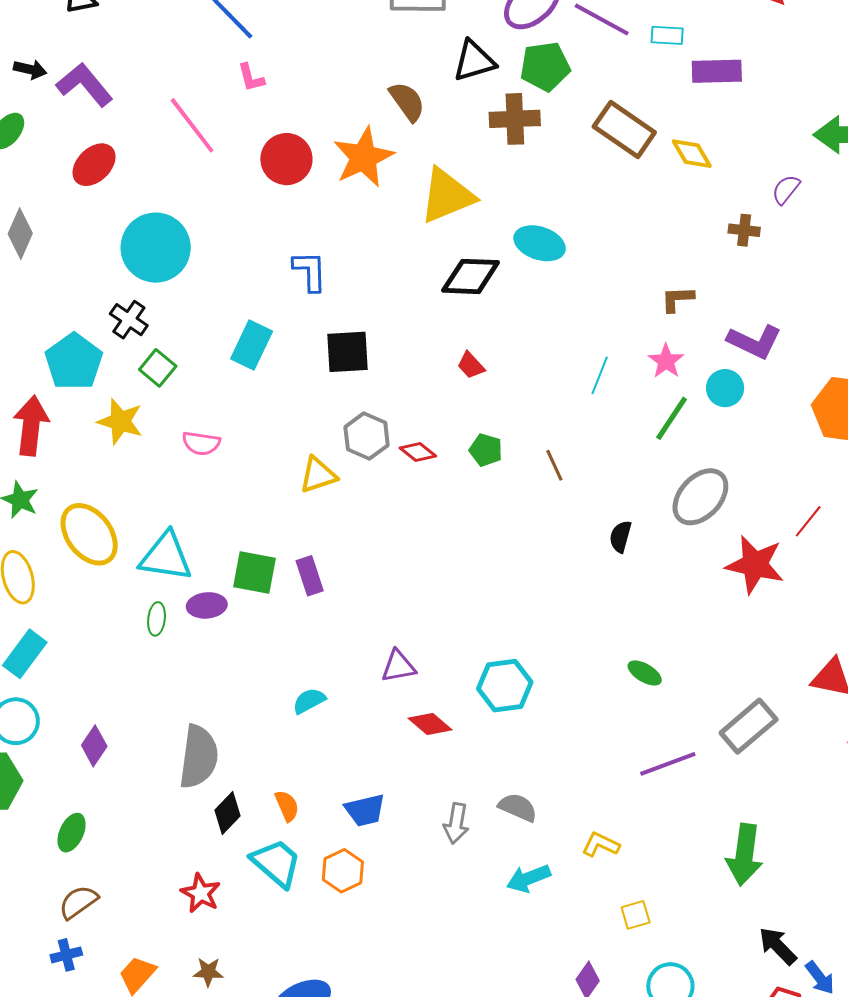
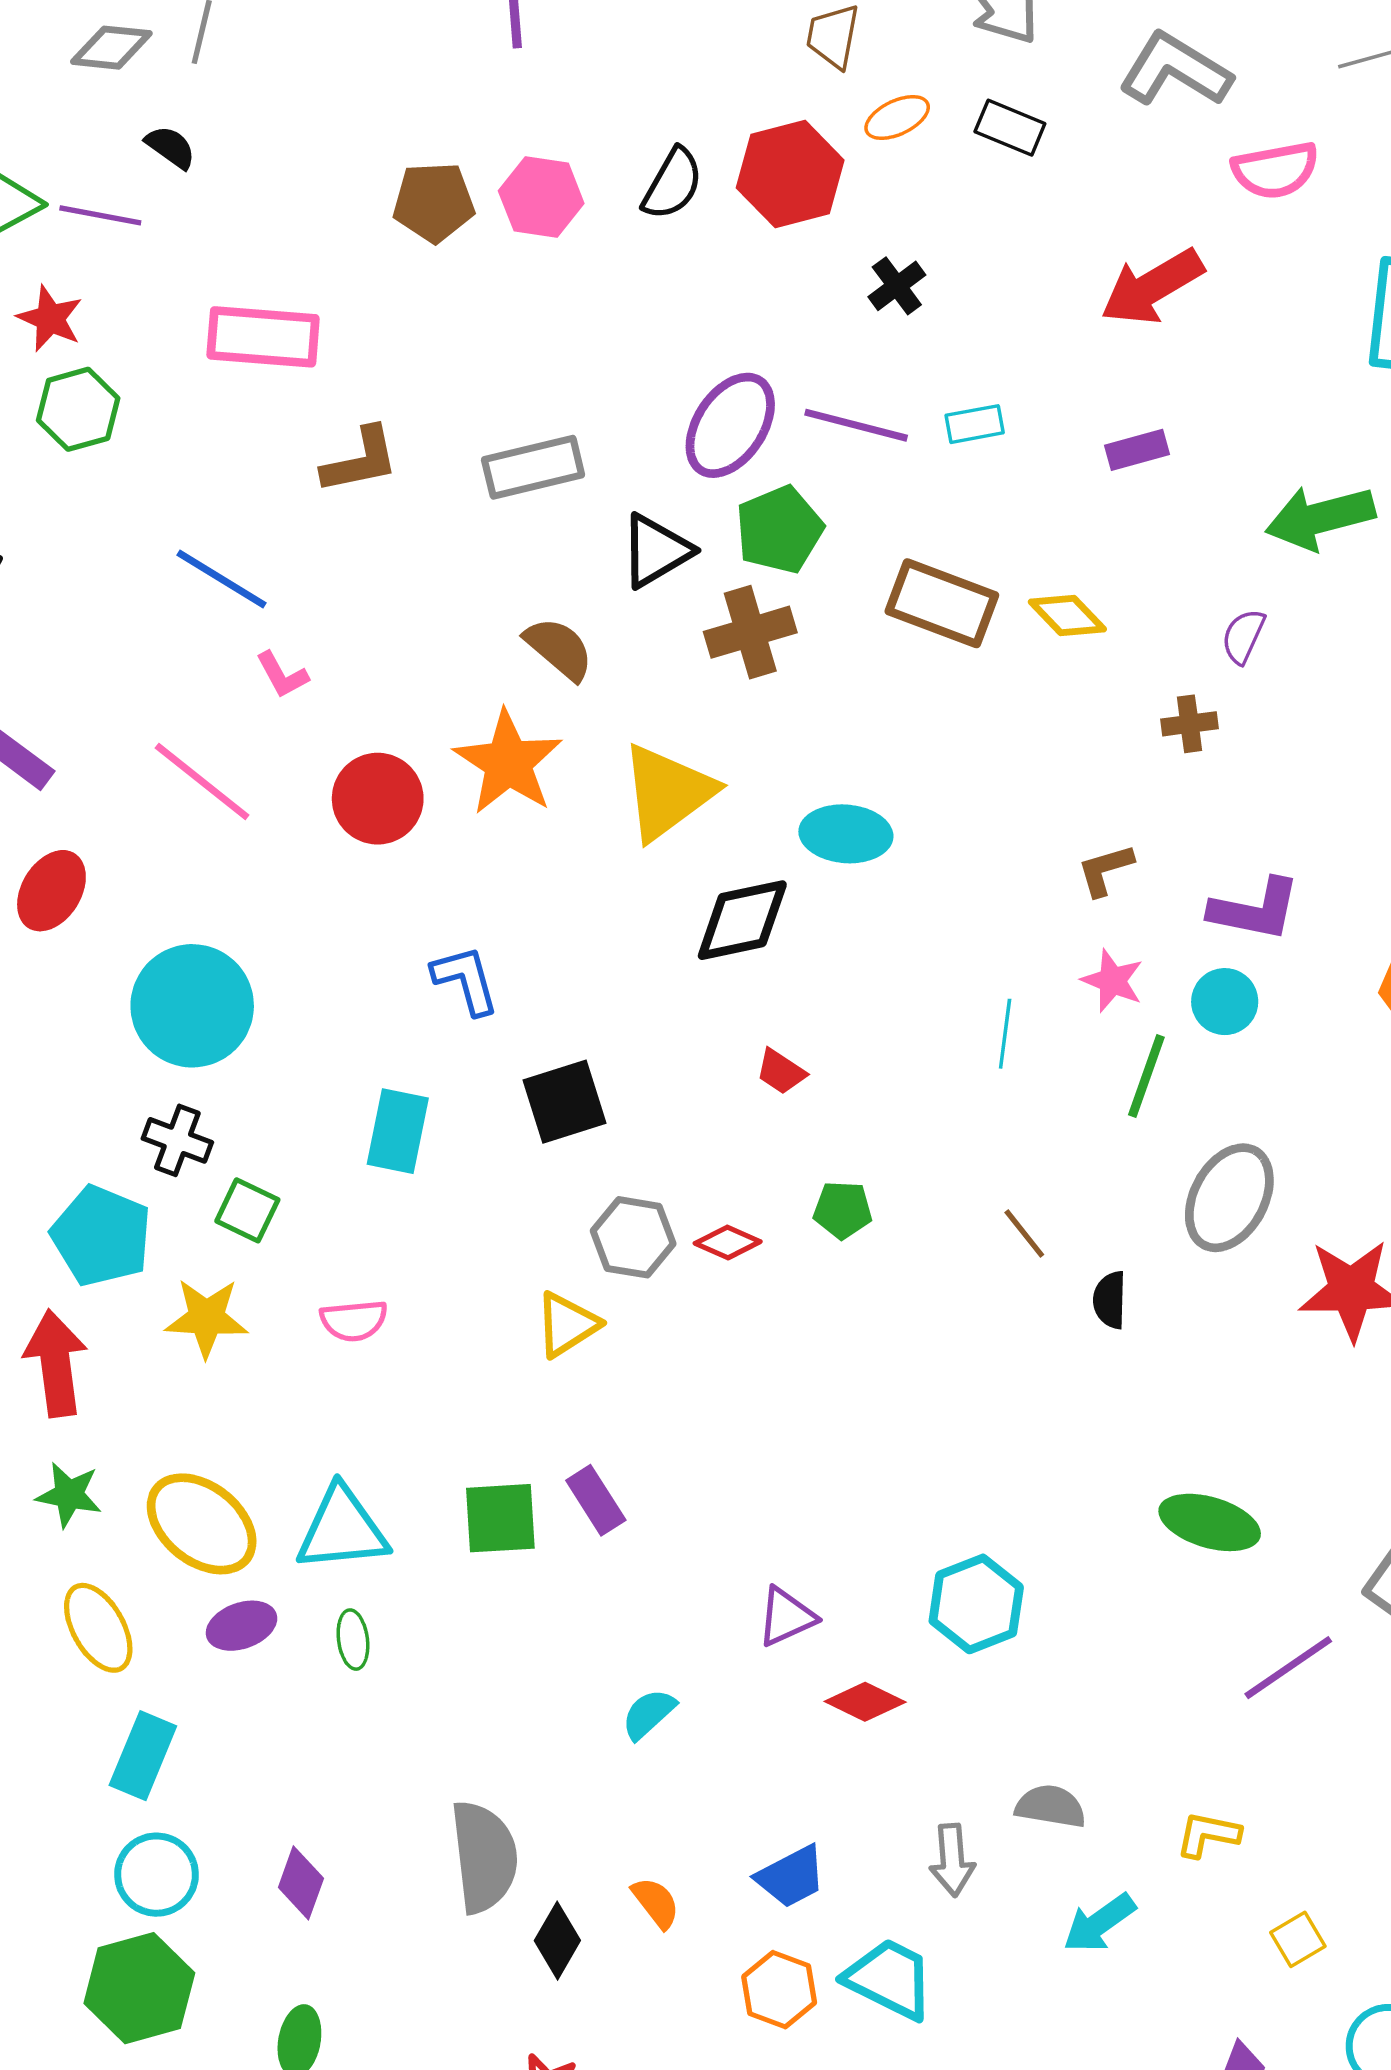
purple rectangle: (717, 71) -> (1137, 450), moved, size x0.7
brown line: (554, 465) -> (1024, 1233), moved
purple ellipse: (207, 605) -> (242, 1626), moved
green ellipse: (645, 673) -> (1210, 1522), size x1.6
cyan trapezoid: (276, 863) -> (890, 1979), moved

